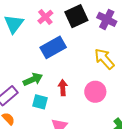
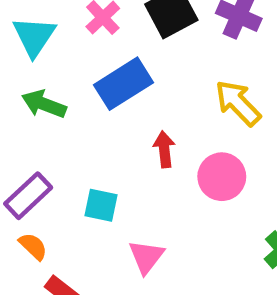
green arrow: (33, 79) -> (44, 104), moved, turned -132
red arrow: (63, 88) -> (164, 149), moved

